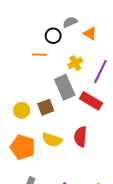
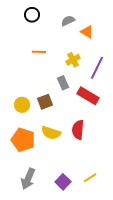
black circle: (53, 36) -> (32, 15), moved
gray rectangle: (65, 87) -> (63, 83), size x0.6

